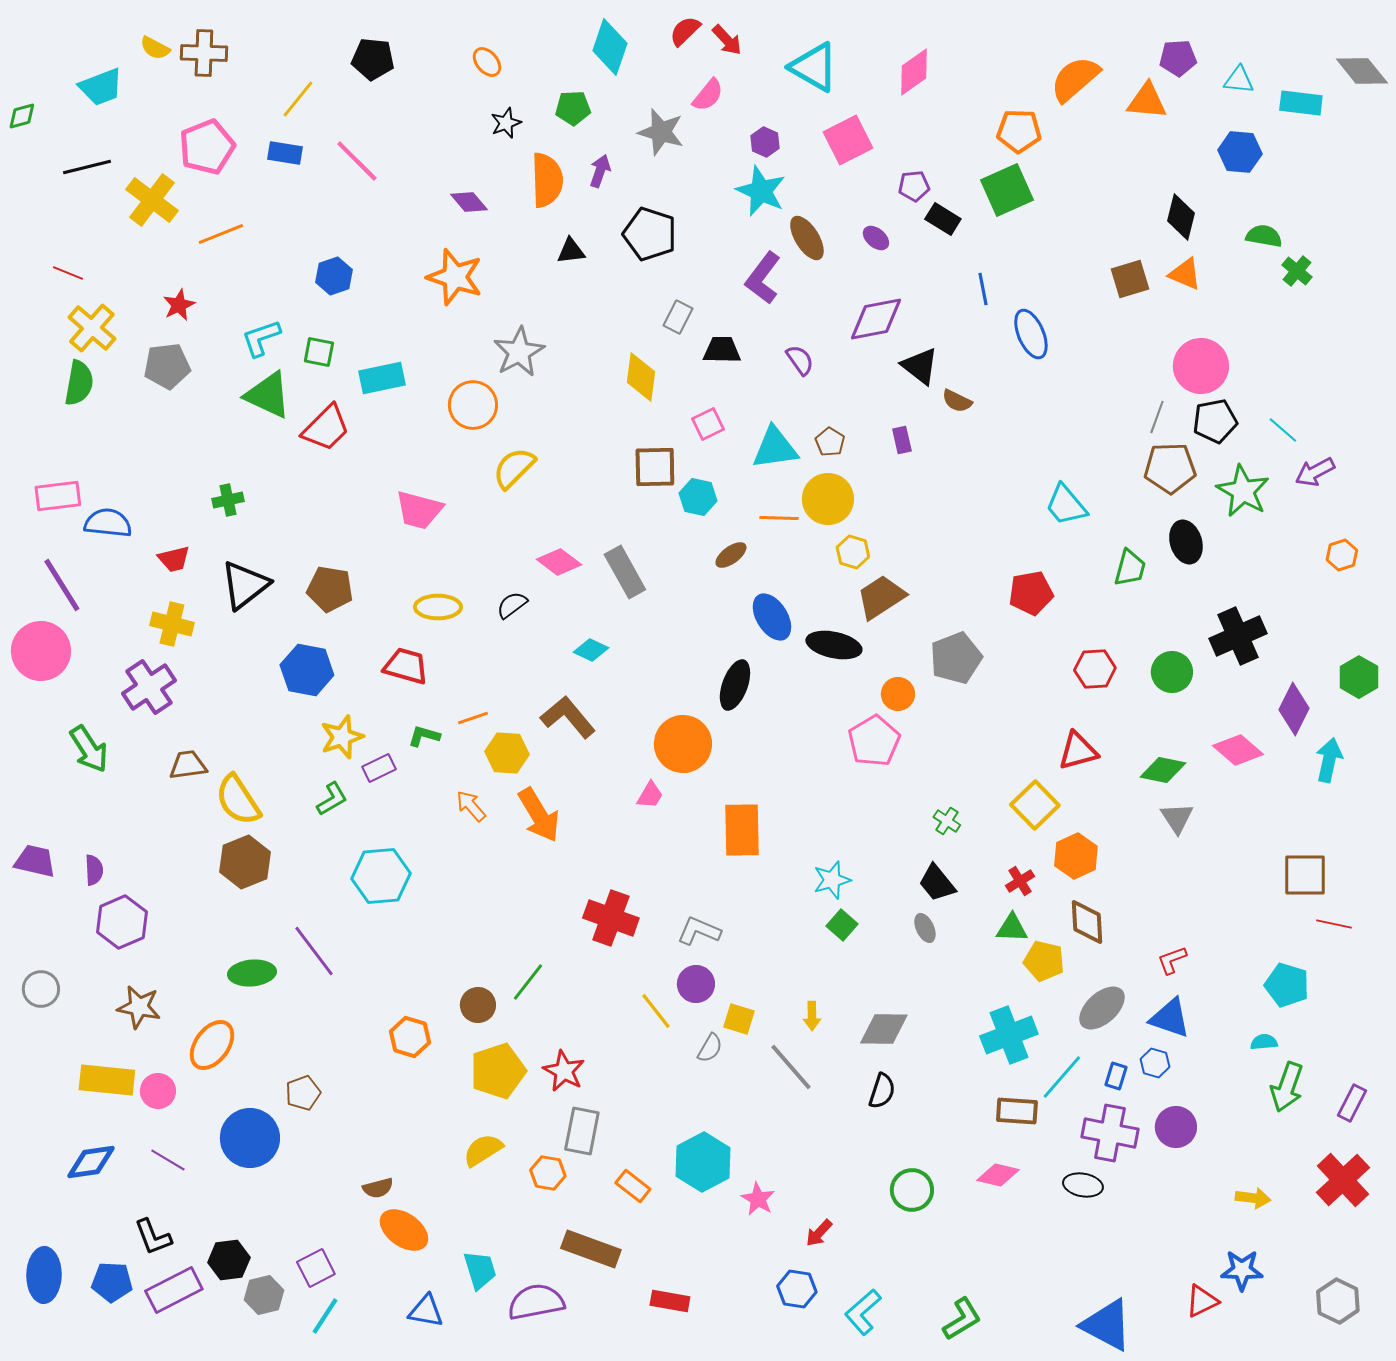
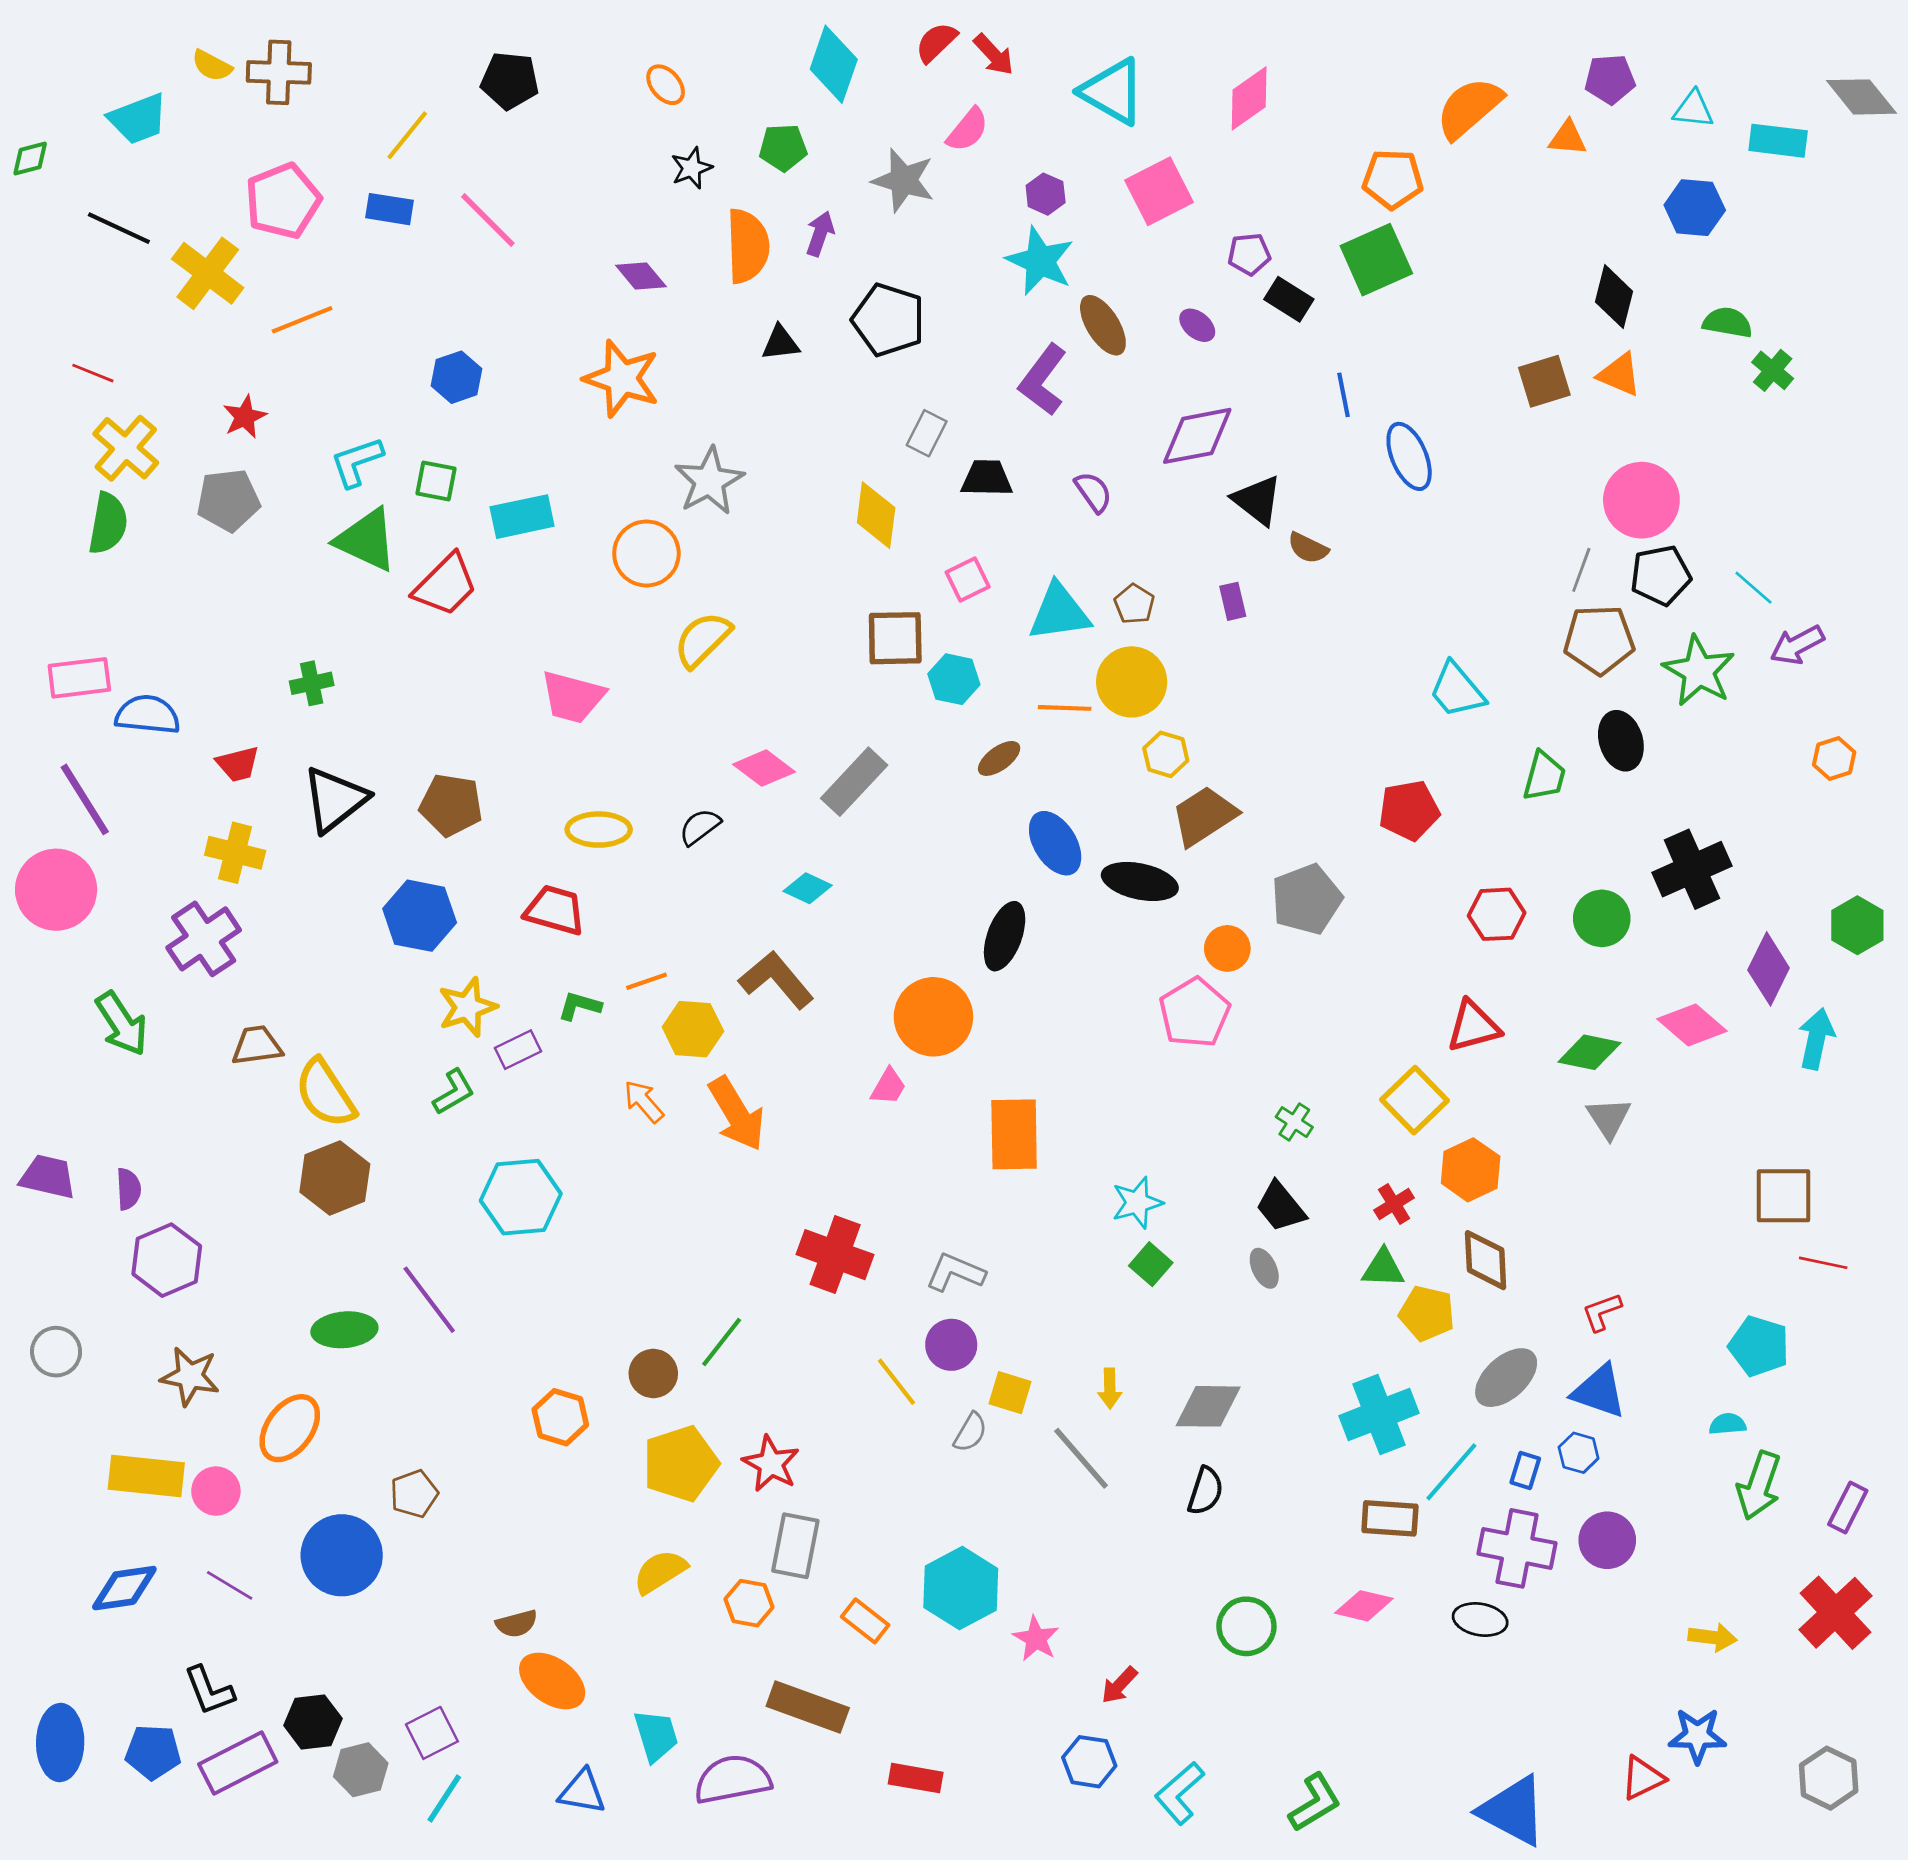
orange triangle: (1147, 101) -> (1568, 138), size x0.7
black line: (87, 167) -> (119, 228), turned 39
gray rectangle: (625, 572) -> (854, 782), turned 72

